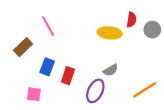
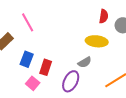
yellow ellipse: (110, 33) -> (97, 41), moved
pink square: (34, 94) -> (33, 83), moved, turned 32

